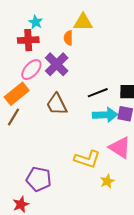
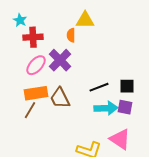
cyan star: (36, 22) -> (20, 20), moved
orange rectangle: (17, 94) -> (36, 93), moved, turned 30
brown line: (13, 117) -> (30, 110), moved

